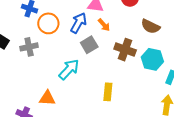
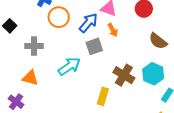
gray cross: (29, 47) -> (34, 46), moved
brown cross: (125, 50) -> (124, 75), moved
orange triangle: (47, 98) -> (30, 78), moved

